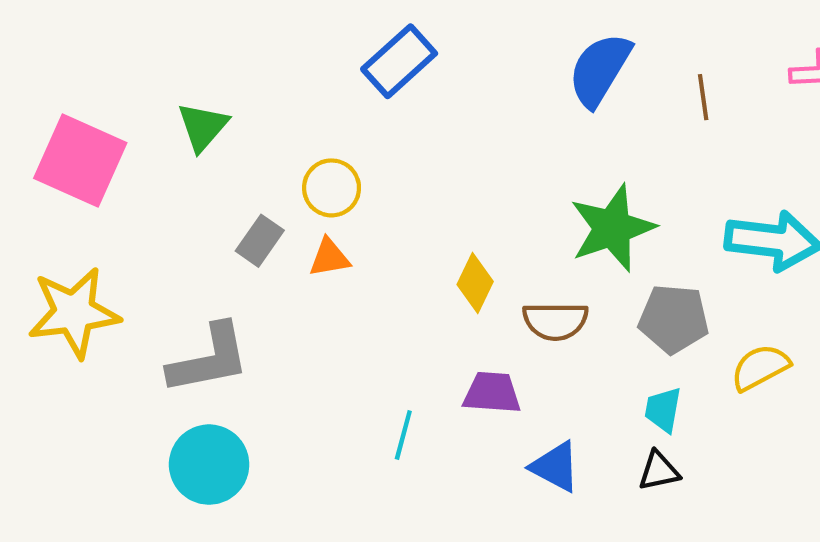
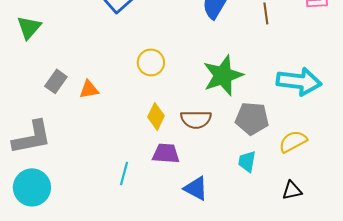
yellow circle: (332, 188) -> (151, 62), moved
yellow diamond: (475, 283) -> (156, 116), moved
black triangle: (659, 471) -> (292, 190), moved

